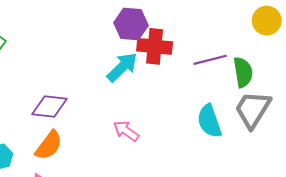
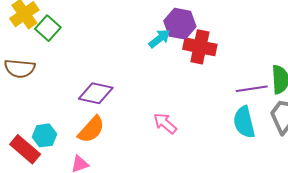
purple line: (210, 60) -> (252, 89), moved
cyan arrow: (122, 67) -> (160, 39), moved, size x0.7

